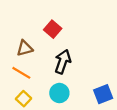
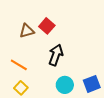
brown triangle: (25, 48) -> (27, 31), moved
cyan circle: (59, 93) -> (65, 85), moved

